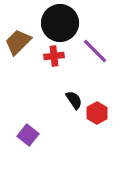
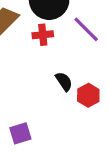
purple square: (28, 135) -> (20, 133), moved, turned 35

